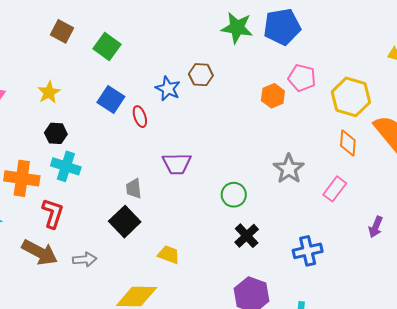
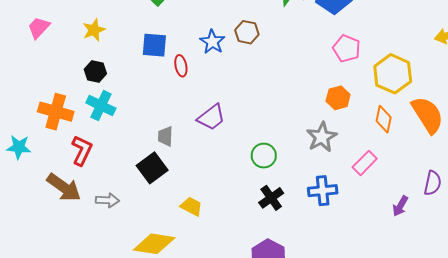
orange hexagon: (273, 96) -> (338, 98), moved
blue square: (111, 99) -> (154, 45), turned -36
purple trapezoid: (177, 164) -> (211, 117), turned -44
blue cross: (308, 251) -> (323, 191), moved

